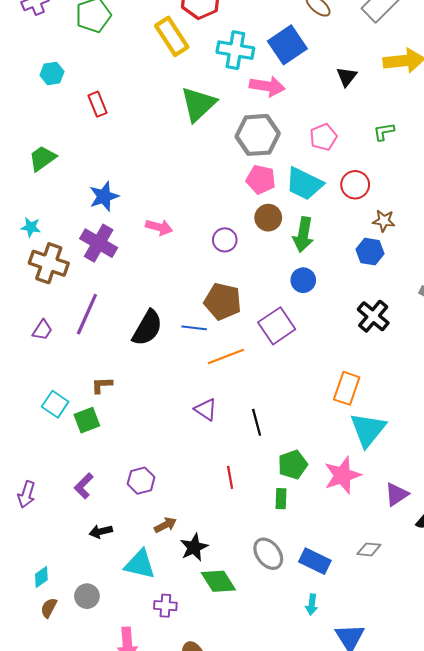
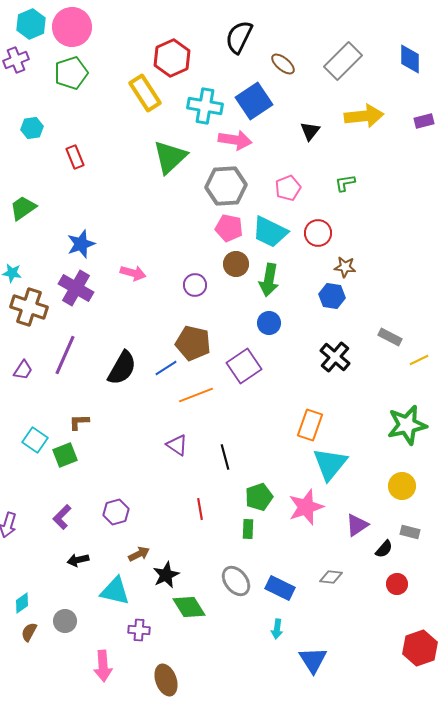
blue line: (194, 328) -> (166, 368), turned -40

